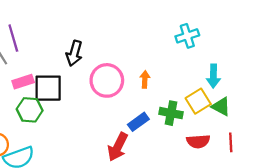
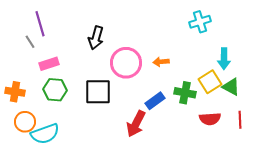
orange arrow: (145, 79) -> (161, 62), turned -98
black square: (48, 88) -> (98, 92), moved

